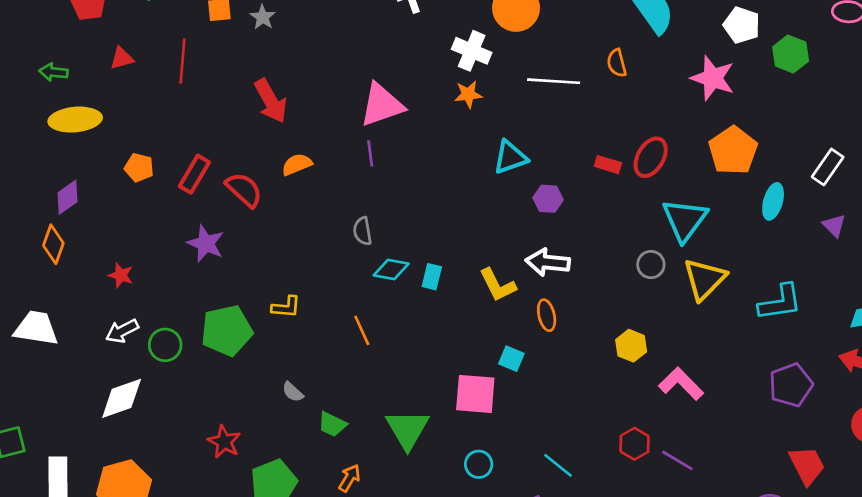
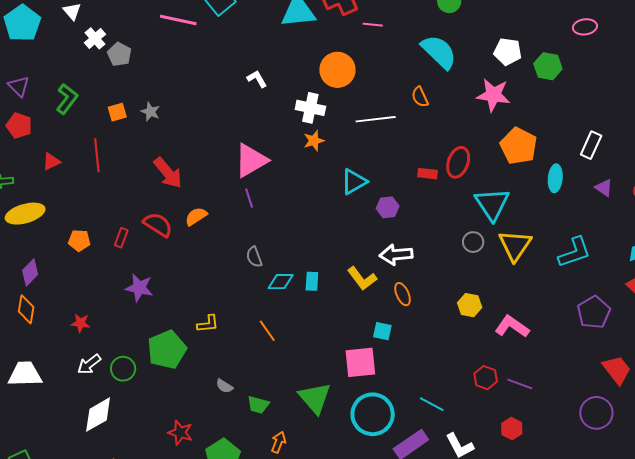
red rectangle: (194, 174) -> (121, 238), size x0.7
red semicircle: (244, 190) -> (158, 225), moved
cyan circle: (479, 464) -> (373, 414), size x2.0

